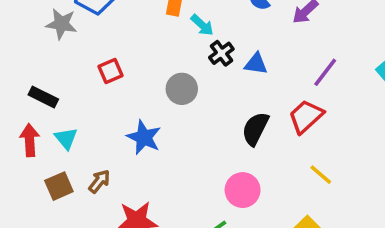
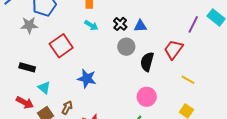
cyan arrow: (202, 25) -> (91, 25), moved
red square: (110, 71) -> (61, 46), size x1.6
purple line: (325, 72) -> (193, 24), moved
gray circle: (182, 89) -> (126, 47), moved
red arrow: (30, 140) -> (25, 103), moved, turned 132

